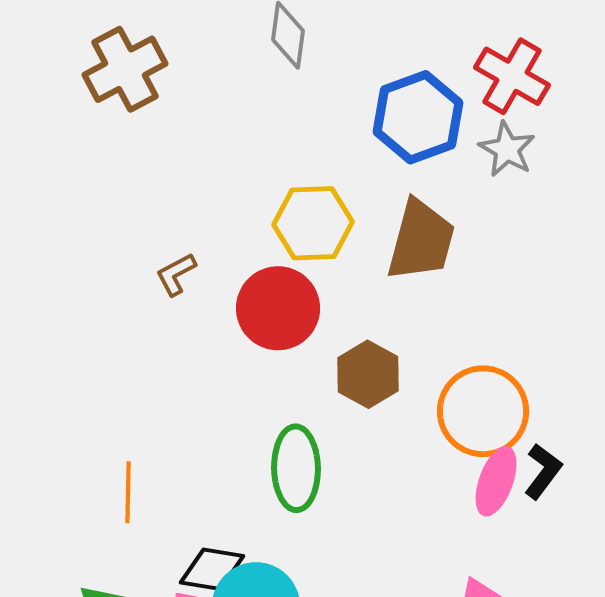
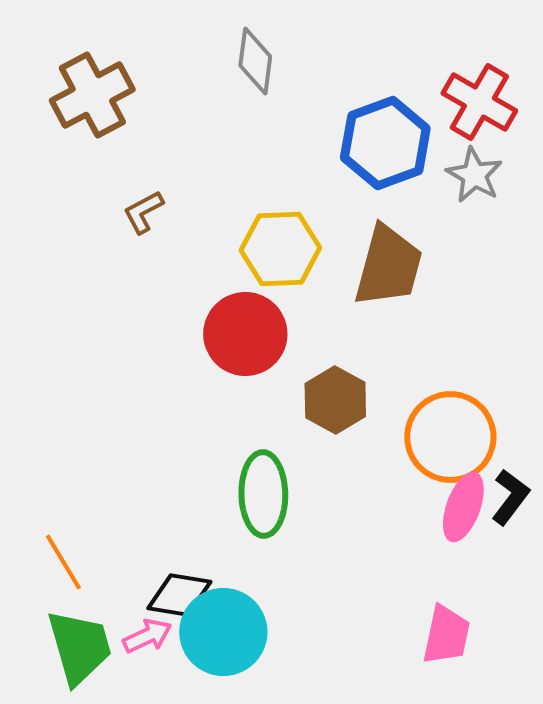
brown L-shape: (176, 274) -> (143, 212), moved
orange line: (128, 492) -> (63, 562), moved, turned -32

